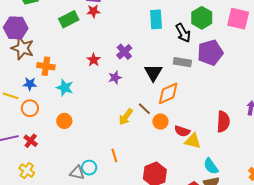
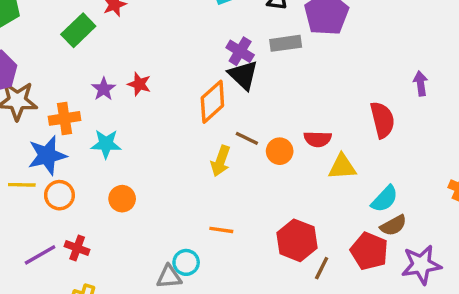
purple cross: (124, 52) -> (240, 51), moved
purple star: (115, 78) -> (104, 89), moved
blue star: (30, 84) -> (47, 155), size x1.6
orange diamond: (168, 93) -> (212, 102), moved
red semicircle: (182, 131) -> (318, 139), moved
orange line: (114, 155) -> (221, 230), turned -48
cyan semicircle: (211, 166) -> (385, 199), turned -84

